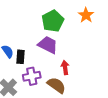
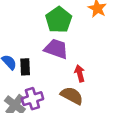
purple cross: (32, 76) -> (32, 99), moved

